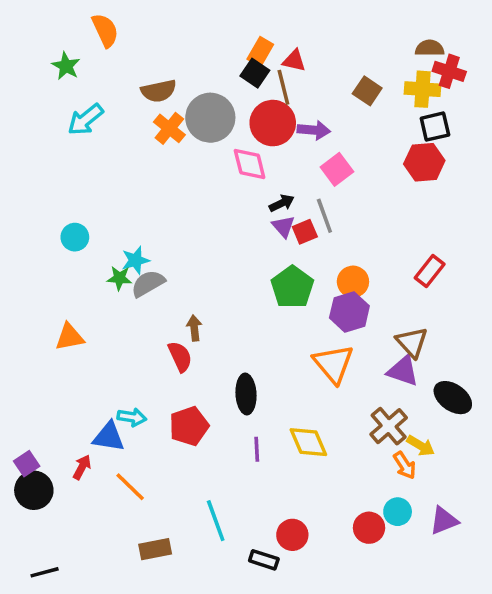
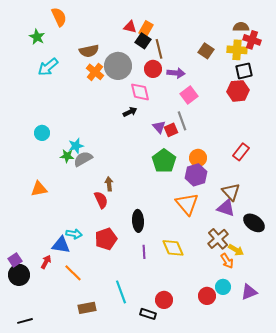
red triangle: (294, 61) -> (130, 27), moved
red circle: (273, 123) -> (153, 69), size x0.7
black arrow: (282, 203) -> (130, 112), moved

